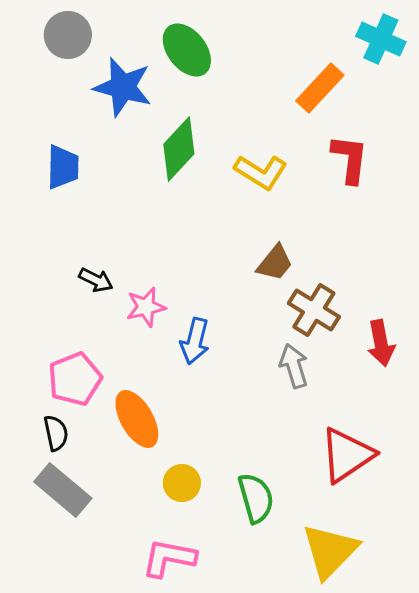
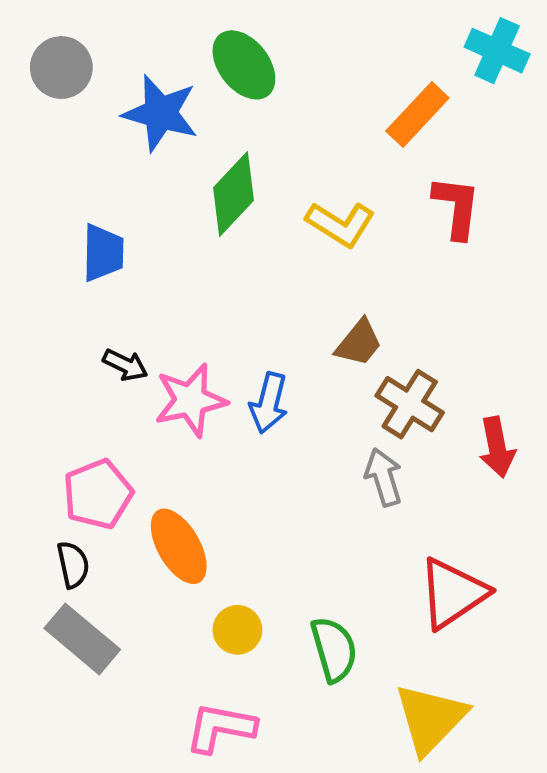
gray circle: (68, 35) -> (61, 68), moved
blue trapezoid: (63, 167) -> (103, 253), moved
pink star: (146, 307) -> (190, 400), size x1.4
blue arrow: (195, 341) -> (269, 403), moved

